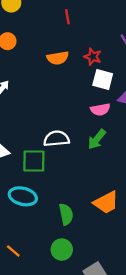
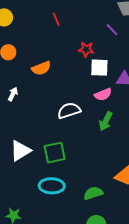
orange semicircle: (58, 58) -> (41, 68), moved
white semicircle: (56, 139) -> (69, 111), moved
green semicircle: (66, 214) -> (93, 193), turned -84

